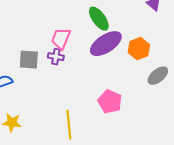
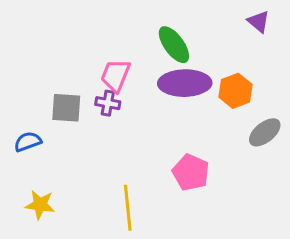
purple ellipse: (106, 44) -> (185, 83), turned 32

